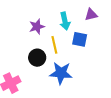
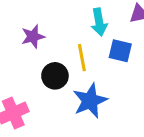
purple star: (37, 27) -> (33, 37), moved
blue star: (61, 73) -> (90, 101), turned -30

